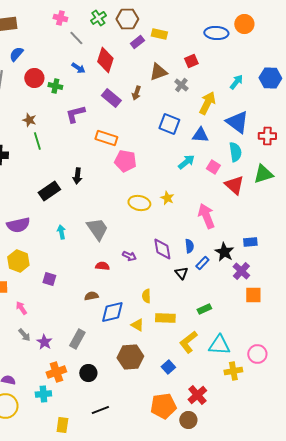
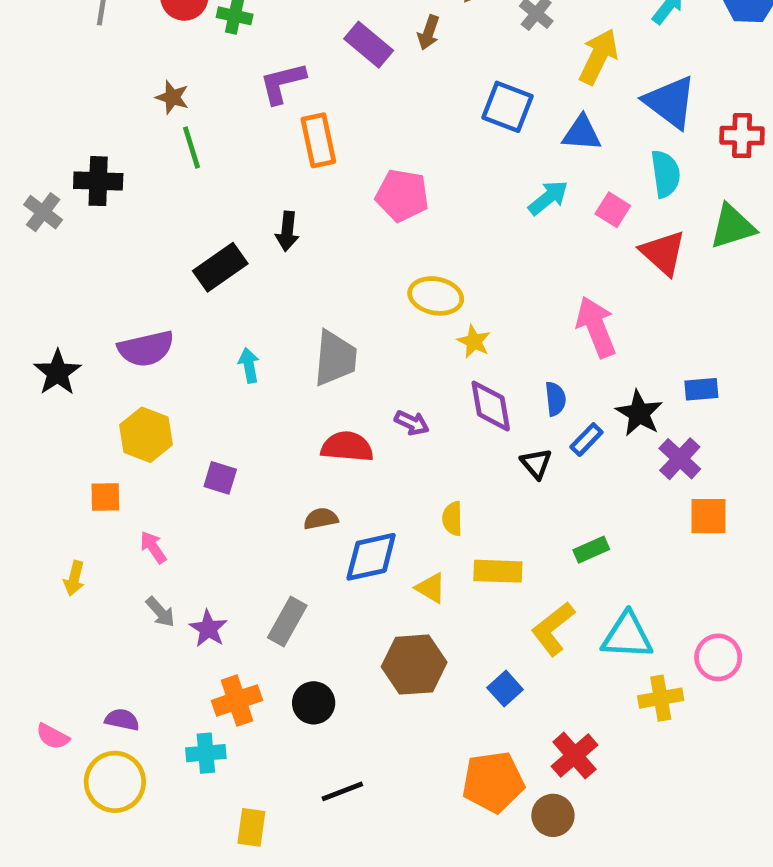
orange rectangle: (106, 138) -> (318, 140), moved, turned 60
yellow star: (167, 198) -> (474, 341), moved
gray trapezoid: (97, 229) -> (335, 358), turned 40
red semicircle: (102, 266) -> (347, 447), size x1.5

